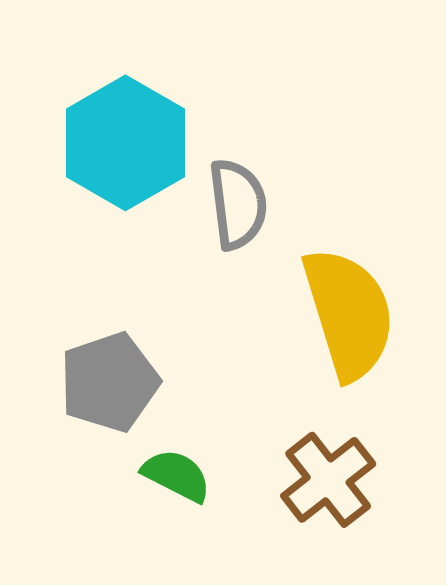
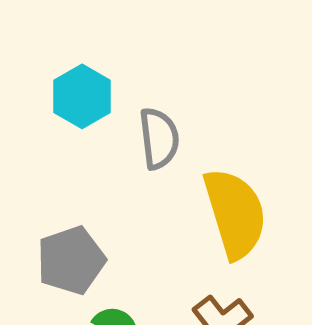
cyan hexagon: (125, 143) -> (82, 96), size x0.7

